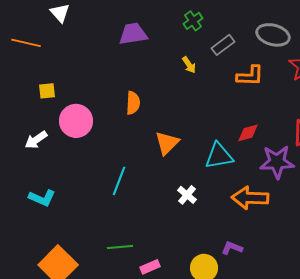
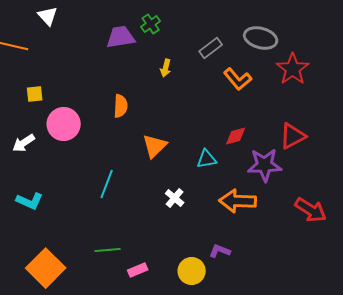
green cross: (193, 21) -> (151, 24), moved
yellow arrow: (189, 65) -> (166, 68), moved, turned 48
orange L-shape: (250, 76) -> (238, 79), turned 48
cyan triangle: (219, 156) -> (207, 159), size x0.7

